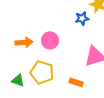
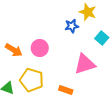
orange arrow: (24, 42) -> (14, 50), turned 36

